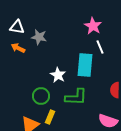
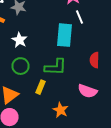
white star: (58, 75) -> (20, 40), moved
yellow rectangle: (50, 117) -> (40, 87), moved

